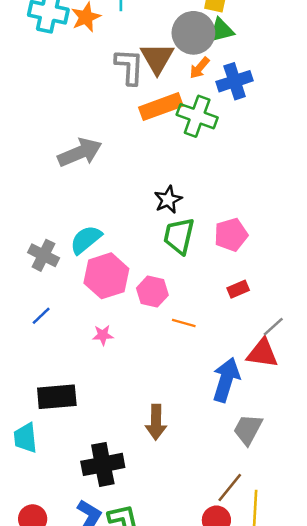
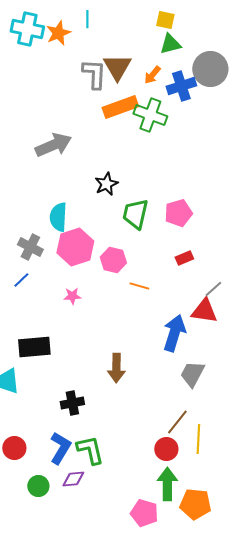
gray circle: (193, 33) -> (210, 69), moved
black star: (168, 200) -> (106, 184), moved
cyan semicircle: (86, 240) -> (58, 217), turned -48
gray cross: (44, 255) -> (30, 247), moved
black cross: (103, 464) -> (72, 403), size x0.7

